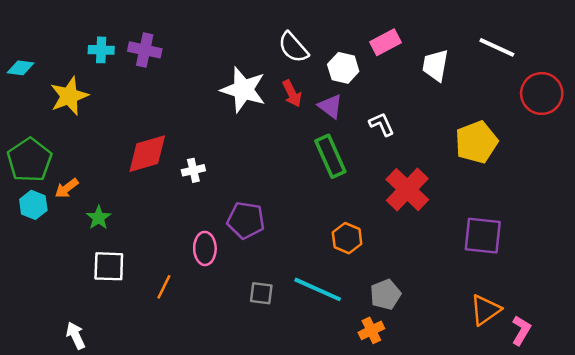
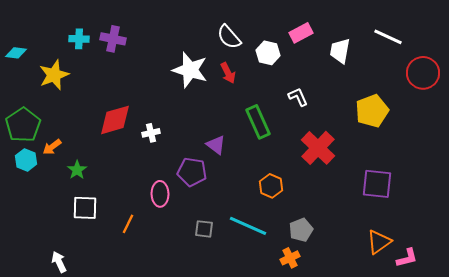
purple triangle: (330, 106) -> (216, 145), moved
pink L-shape: (521, 330) -> (407, 258), turned 45

